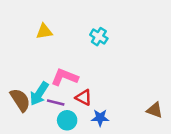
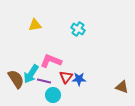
red triangle: (84, 97) -> (66, 77), turned 40
blue star: (100, 118) -> (79, 79), moved

